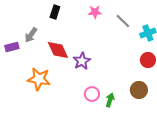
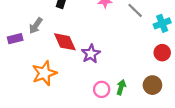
orange star: (39, 79) -> (44, 73), turned -30
green arrow: (110, 100) -> (121, 87), moved

